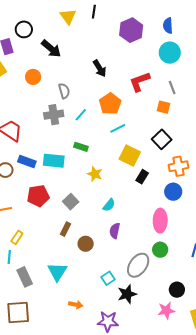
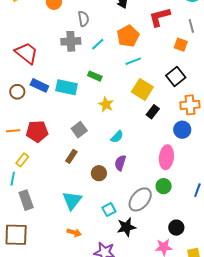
red pentagon: (38, 196) -> (37, 131), moved
brown circle: (86, 244) -> (99, 173), moved
cyan triangle: (57, 272) -> (72, 200), moved

